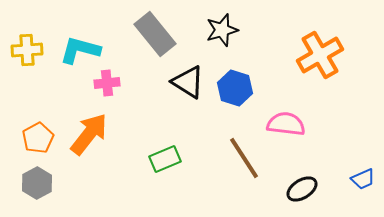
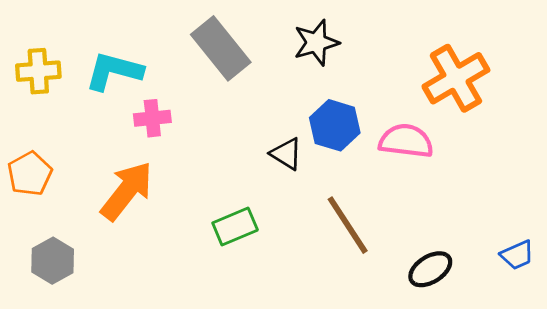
black triangle: (188, 82) -> (286, 154), moved, size x0.7
pink semicircle: (286, 124) -> (406, 141), moved
orange pentagon: (38, 138) -> (30, 174), moved

